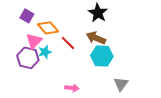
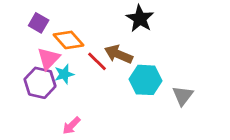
brown arrow: (96, 38) -> (118, 54), moved
gray triangle: (121, 84) -> (183, 96), moved
pink arrow: (72, 88) -> (71, 126), moved, turned 128

